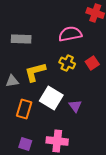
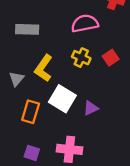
yellow L-shape: (35, 72) -> (44, 68), turned -40
gray triangle: (12, 81) -> (16, 79), turned -40
purple triangle: (75, 106) -> (91, 108), turned 40

